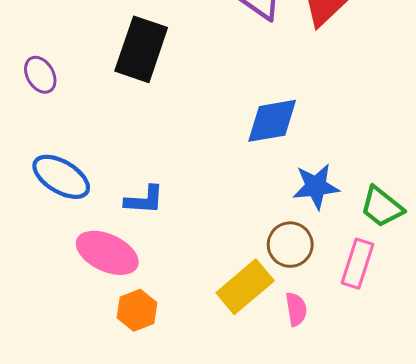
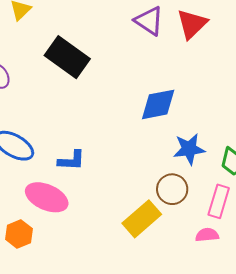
black rectangle: (141, 49) -> (67, 57), turned -72
pink semicircle: (296, 309) -> (207, 235), moved, turned -85
orange hexagon: (137, 310) -> (19, 234), moved

